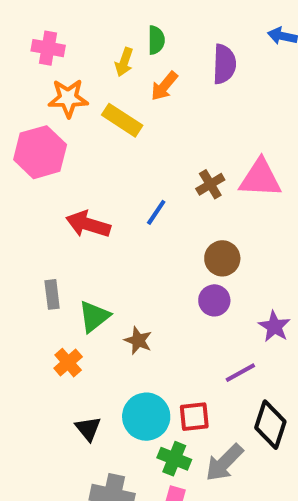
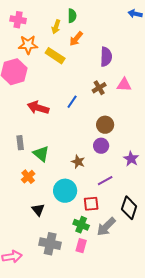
purple semicircle: (224, 64) -> (106, 57), moved
pink triangle: (260, 178) -> (124, 85), size x0.7
green triangle: (94, 316) -> (41, 154), turned -42
brown star: (138, 340) -> (78, 162), moved
purple line: (240, 373) -> (105, 181), moved
cyan circle: (146, 417) -> (65, 191), moved

